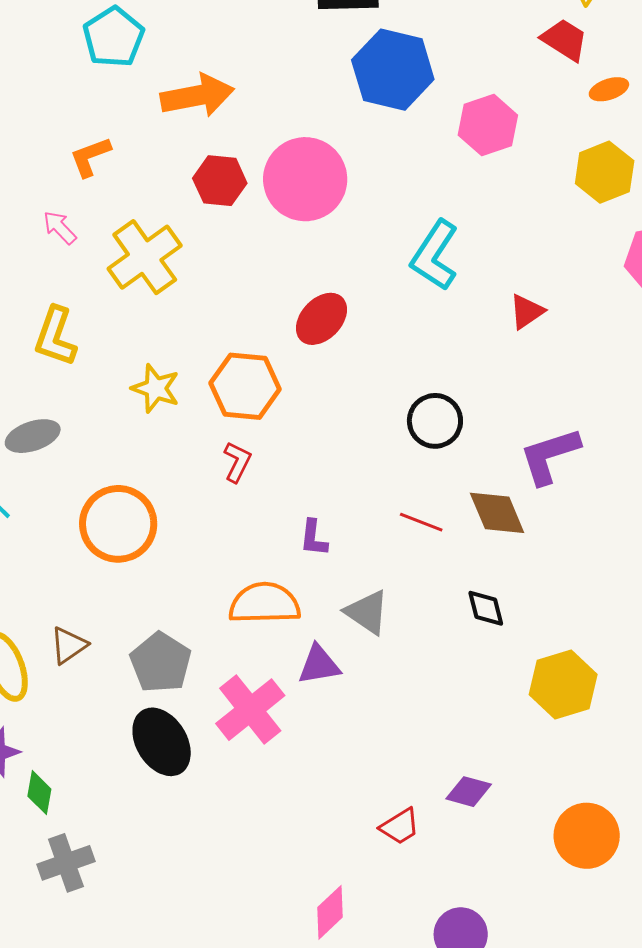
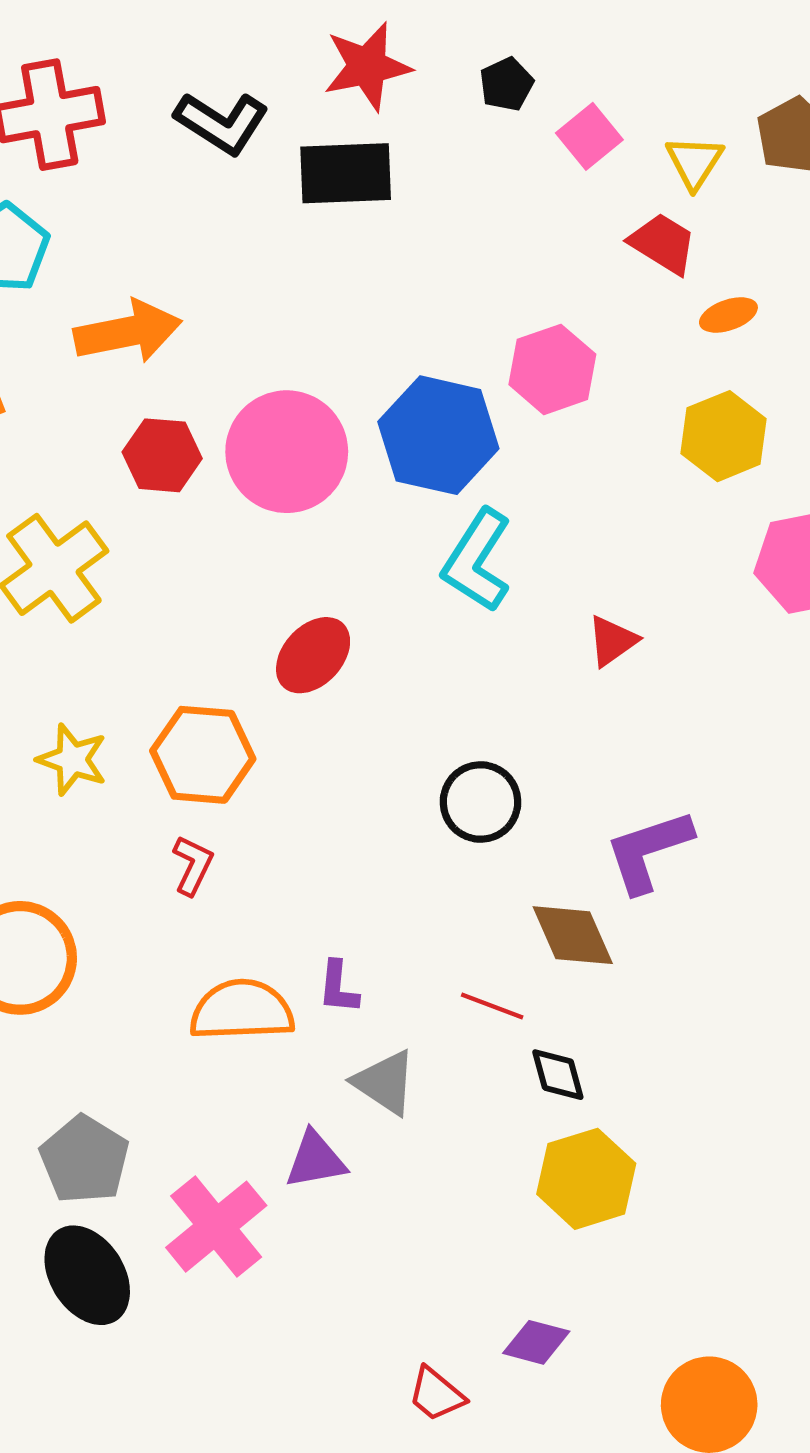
blue hexagon: (393, 70) -> (438, 435), moved
red line: (421, 522) -> (492, 1006), moved
purple L-shape: (314, 538) -> (338, 987), moved
orange semicircle: (264, 603) -> (242, 1010), moved
yellow hexagon: (563, 684) -> (586, 1179), moved
red trapezoid: (400, 826) -> (436, 1394), turned 72

